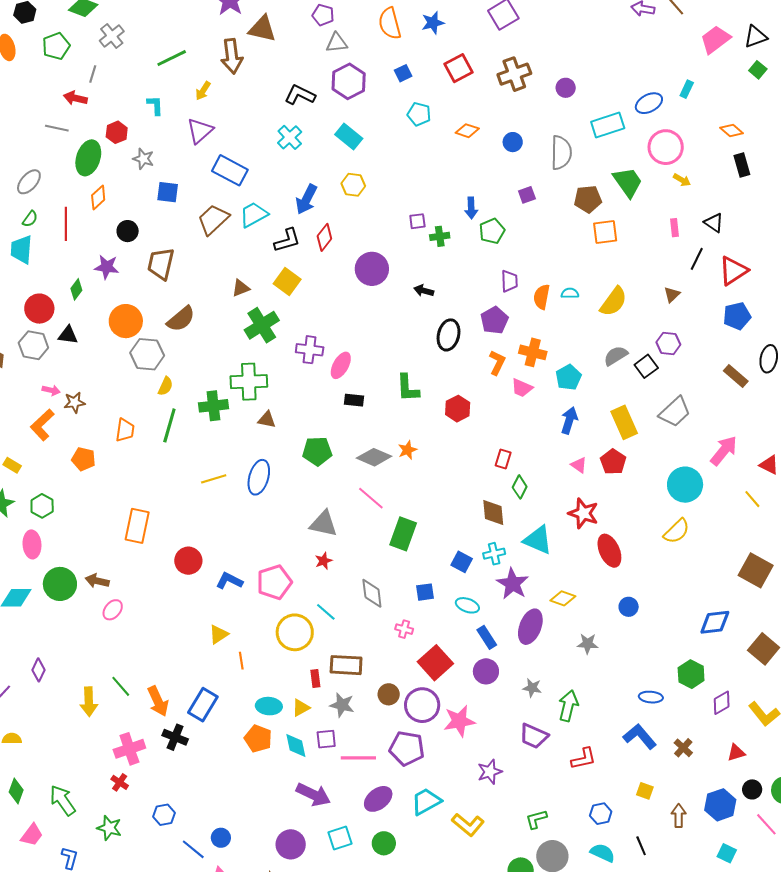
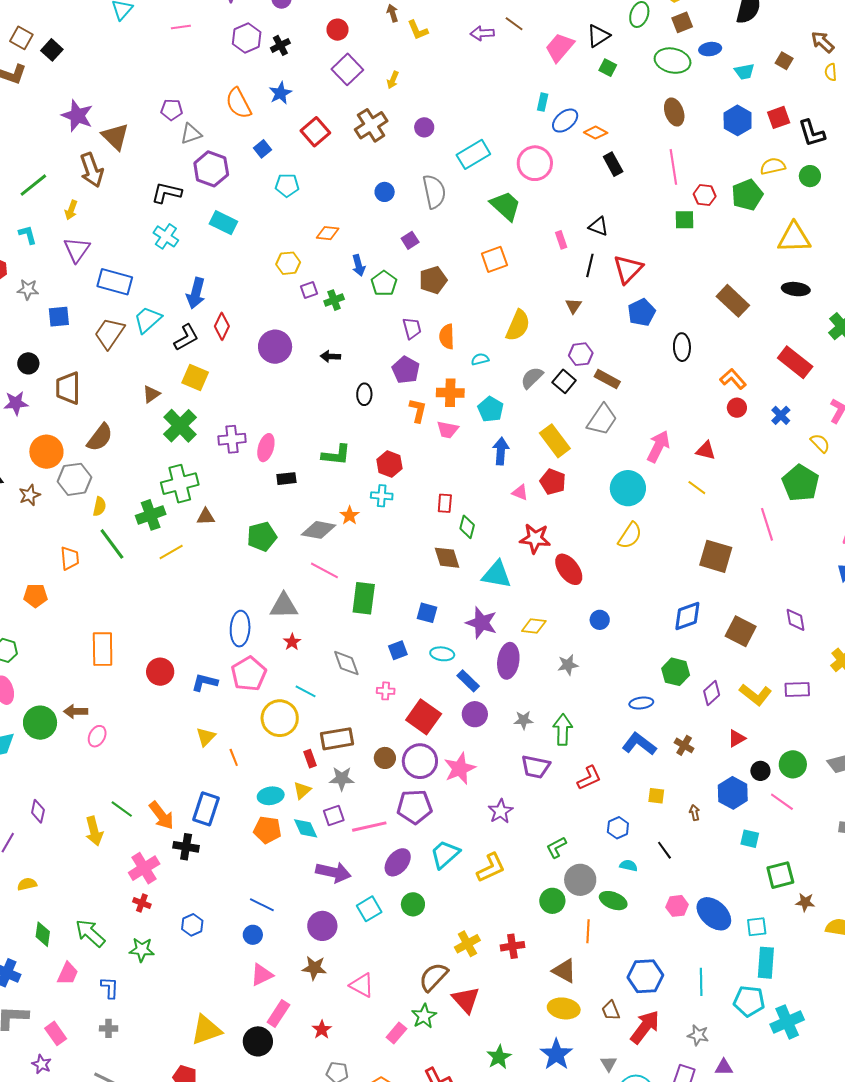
brown triangle: (262, 29) -> (115, 137), turned 44
blue ellipse: (649, 103) -> (565, 121), moved
orange diamond: (467, 131) -> (328, 233), moved
yellow arrow: (682, 180) -> (393, 80), moved, turned 96
yellow hexagon: (353, 185) -> (288, 263), moved
brown pentagon: (588, 199) -> (433, 280), moved
cyan semicircle: (570, 293) -> (480, 359), moved
black ellipse: (449, 335) -> (364, 394), size x0.7
brown rectangle: (736, 376) -> (607, 379), moved
green L-shape: (408, 388) -> (336, 455), turned -68
brown star: (74, 402) -> (30, 495), moved
green line: (169, 425) -> (112, 544), turned -40
blue ellipse: (259, 477) -> (240, 629), moved
yellow line: (214, 479) -> (171, 552), moved
cyan cross: (494, 554) -> (382, 496), moved, turned 30
brown arrow: (679, 816) -> (695, 813), size x0.7
yellow L-shape: (468, 825) -> (491, 868), turned -52
blue line: (193, 849) -> (262, 905), moved
cyan semicircle: (603, 853) -> (629, 865), size x0.7

